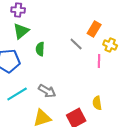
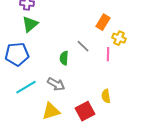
gray line: (76, 44) -> (83, 46), moved
green semicircle: (40, 49) -> (64, 58), moved

